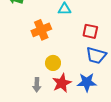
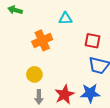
yellow circle: (53, 63) -> (34, 74), moved

